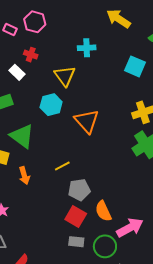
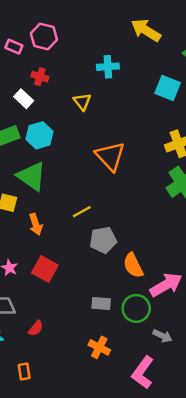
yellow triangle: (65, 76) -> (82, 102), size x0.7
cyan hexagon: (51, 105) -> (39, 135), moved
red square: (76, 216) -> (45, 269), moved

